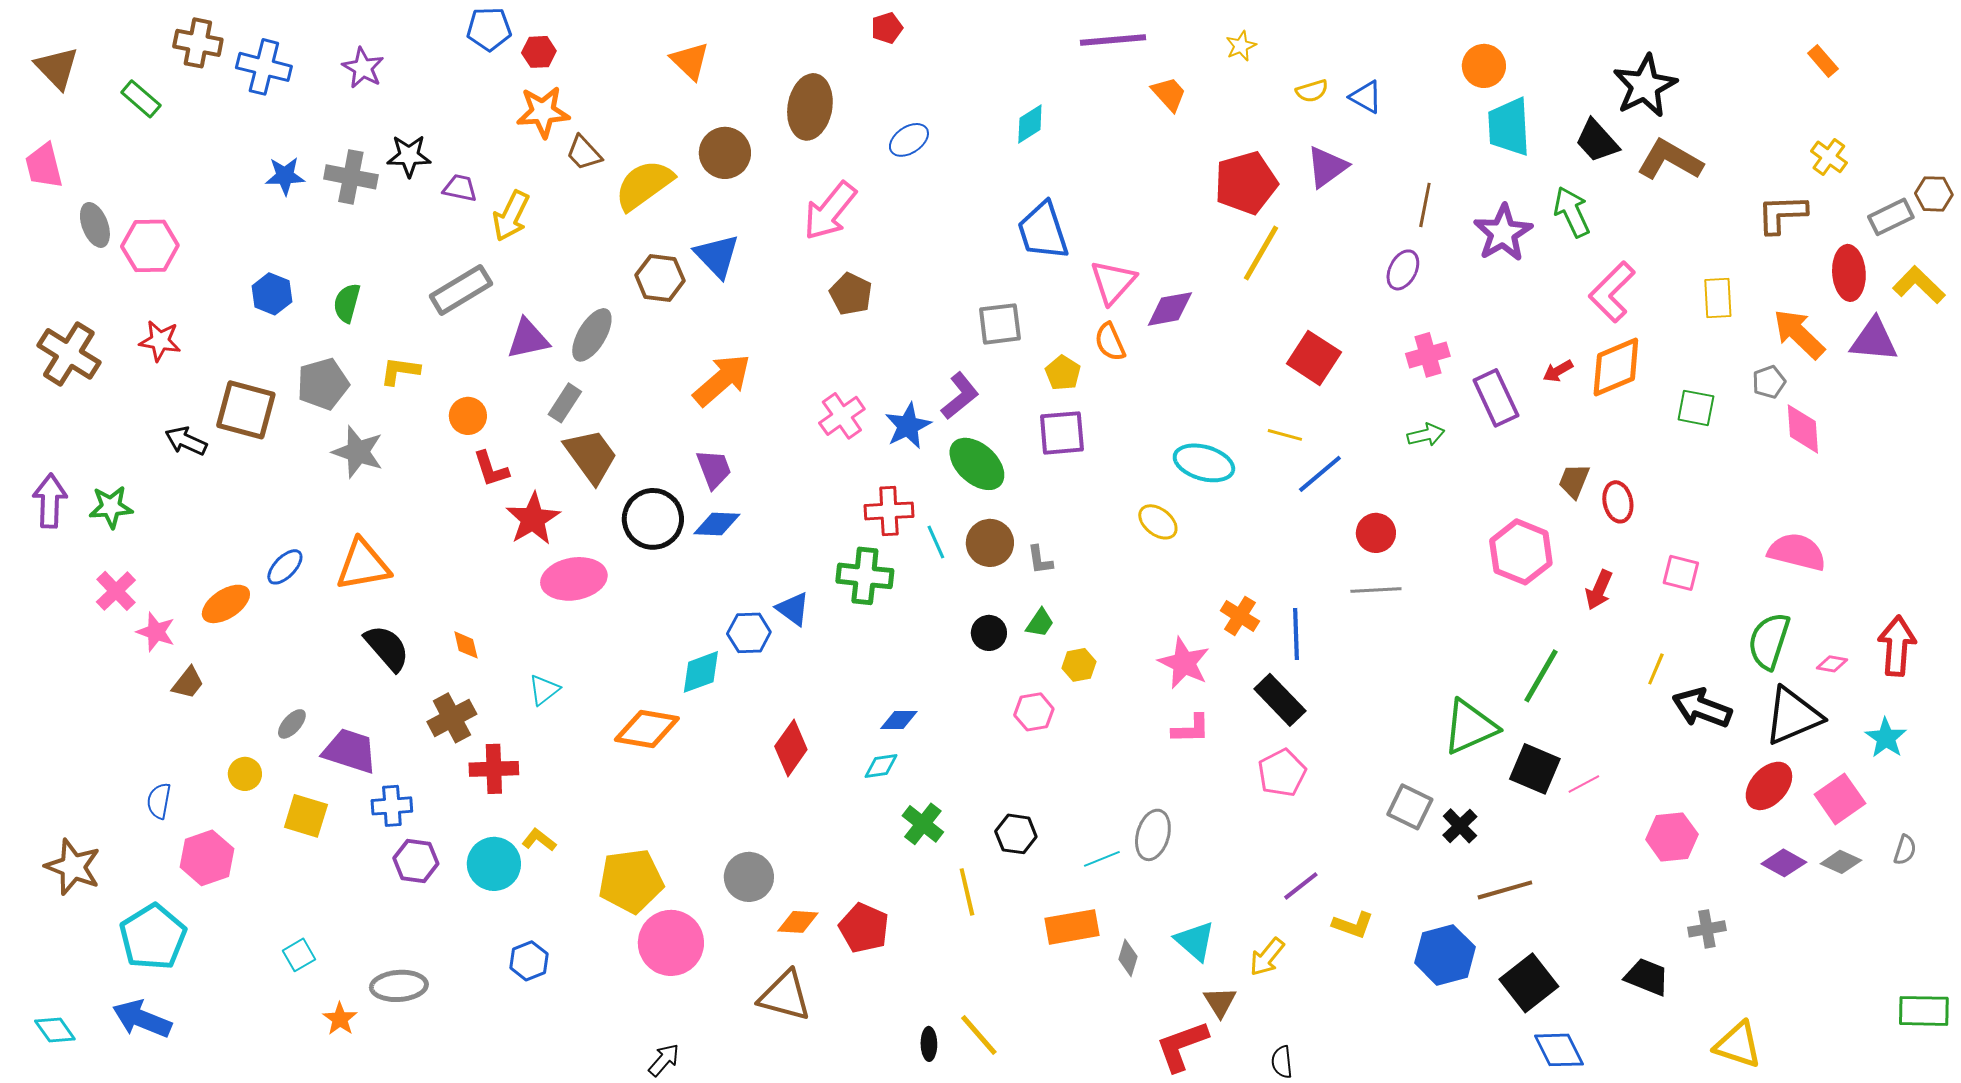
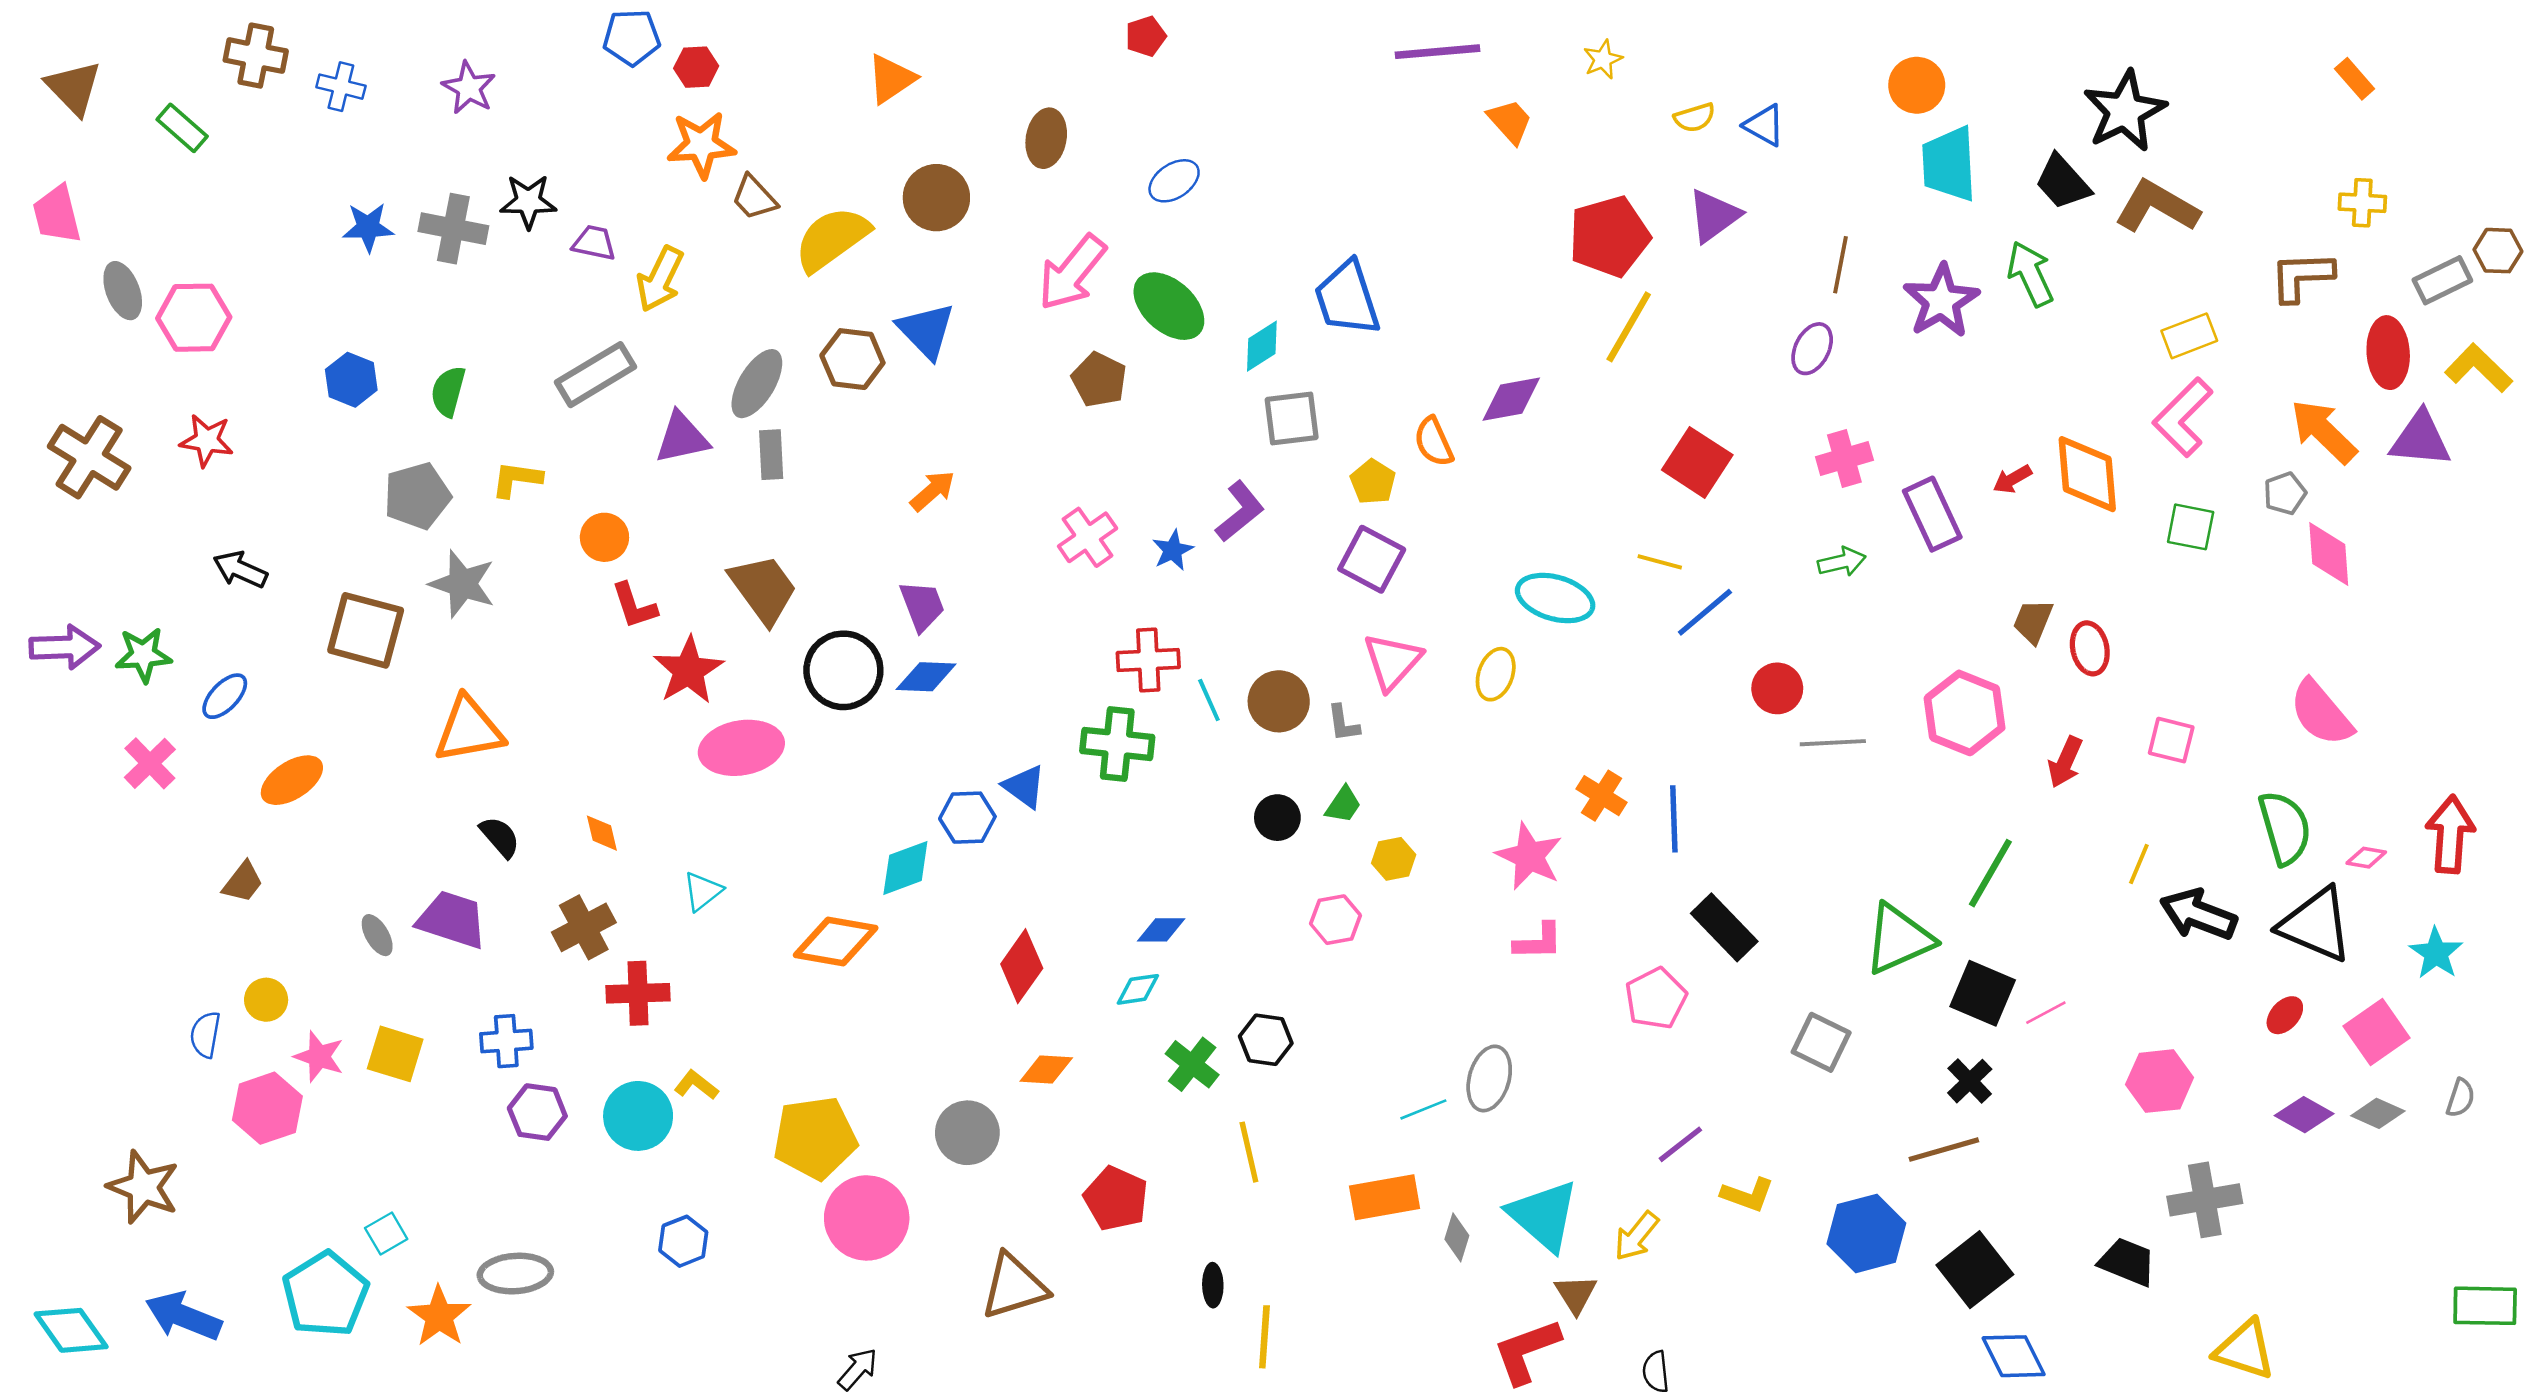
orange triangle: (690, 61) -> (891, 79), turned 42
blue cross: (264, 67) -> (341, 87), size x0.7
brown ellipse: (810, 107) -> (1046, 138), size x0.7
cyan diamond: (1030, 124) -> (1262, 346), moved
yellow cross: (1829, 157) -> (2362, 203), turned -33
pink triangle: (1113, 282) -> (1392, 661), moved
pink L-shape: (1612, 292) -> (2183, 417), moved
yellow rectangle: (1718, 298) -> (2189, 336), moved, turned 72
gray ellipse: (592, 335) -> (757, 384), moved
orange diamond: (1616, 367) -> (2087, 474), turned -72
orange arrow: (722, 380) -> (933, 491), size x0.6
gray rectangle: (565, 403) -> (771, 455), moved, turned -36
brown square: (246, 410) -> (366, 630), moved
blue star: (908, 426) -> (1173, 550), size x0.7
purple square: (1062, 433) -> (1372, 559), turned 33
green ellipse: (977, 464) -> (1169, 306), moved
purple arrow: (50, 501) -> (65, 647), turned 86
yellow ellipse: (1158, 522) -> (1496, 674), turned 72
pink semicircle: (1797, 552) -> (2321, 713), turned -144
blue ellipse: (285, 567) -> (225, 696), moved
gray line: (1376, 590) -> (1833, 743), moved
pink star: (156, 632) -> (319, 1057), moved
green semicircle: (1769, 641) -> (2285, 828), turned 146
black semicircle: (387, 648) -> (500, 837), size x0.7
black rectangle: (1280, 700) -> (1724, 927), moved
black triangle: (1793, 716) -> (2316, 925), turned 46
gray ellipse: (292, 724) -> (377, 935), turned -72
purple trapezoid: (350, 751) -> (452, 920), moved
yellow circle: (245, 774) -> (266, 1000), moved
red ellipse: (1769, 786) -> (2285, 1015), size x0.6
black cross: (1460, 826) -> (1970, 1081), moved
black hexagon: (1016, 834) -> (1266, 1040), moved
brown star: (73, 867) -> (143, 1187), moved
orange diamond: (798, 922) -> (1046, 1069), moved
gray cross: (1707, 929) -> (2205, 1200), size x1.5
cyan pentagon: (153, 937) -> (325, 1294), moved
cyan triangle: (1195, 941) -> (1543, 1215), size x1.4
brown triangle: (785, 996) -> (1014, 1286), turned -32
orange star: (340, 1019) -> (439, 1316), size x1.4
cyan diamond: (55, 1030) -> (71, 1330), size x1.4
yellow line: (979, 1035) -> (1264, 1337), turned 45
black ellipse: (929, 1044) -> (1213, 1285), moved

